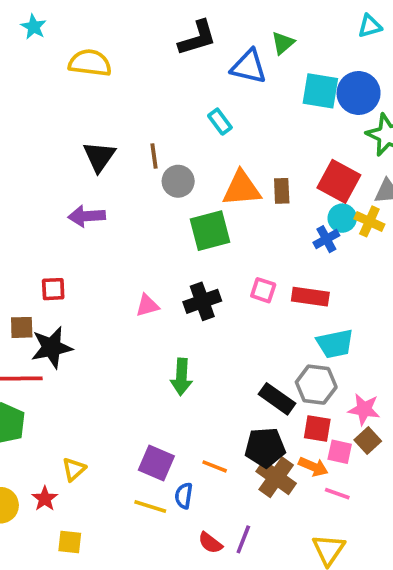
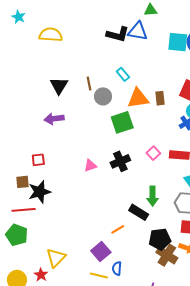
black L-shape: (197, 38) -> (118, 34), moved, turned 35
green triangle: (283, 43) -> (151, 10), moved, turned 40
cyan rectangle: (220, 122) -> (123, 74), moved
pink square: (263, 290) -> (153, 153), turned 32
green arrow: (181, 377) -> (153, 196), moved
black rectangle: (277, 399) -> (139, 212), moved
purple square: (156, 463) -> (101, 251), turned 30
orange line: (215, 466) -> (118, 229), moved, turned -48
yellow triangle: (74, 469) -> (56, 258), size x1.5

